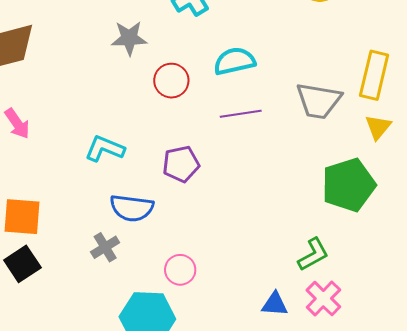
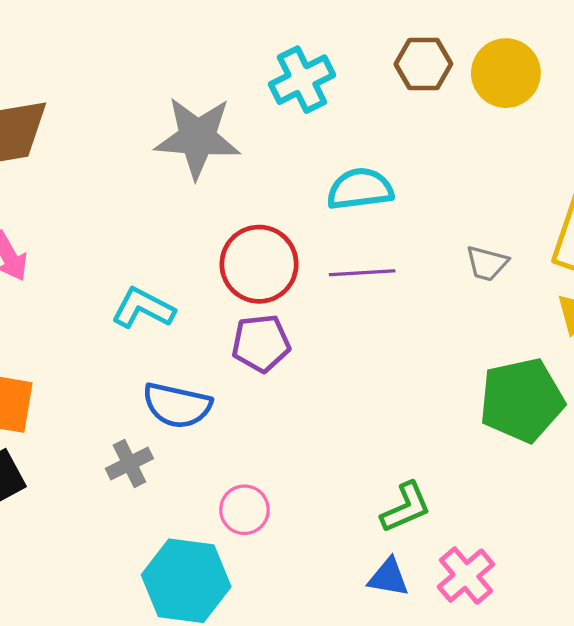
gray star: (129, 38) -> (197, 138), size x1.5
red circle: (171, 81) -> (259, 264), moved, size x1.4
gray trapezoid: (319, 101) -> (487, 263), size x0.6
green L-shape: (313, 254) -> (406, 507), moved

